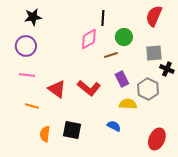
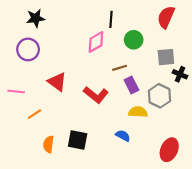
brown line: (111, 55) -> (120, 68), moved
pink line: (27, 75) -> (16, 92), moved
red triangle: (57, 89) -> (57, 82), moved
orange line: (32, 106) -> (34, 114), turned -48

